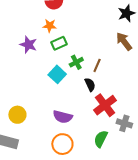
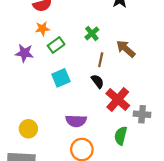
brown arrow: (124, 41) -> (126, 49), moved
green cross: (76, 62) -> (92, 33), moved
cyan square: (57, 74) -> (61, 78), turned 36

